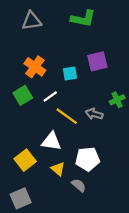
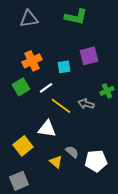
orange cross: (35, 67) -> (32, 61), turned 30
white pentagon: (88, 159) -> (96, 161), moved
yellow triangle: (58, 169) -> (56, 162), moved
gray semicircle: (79, 185) -> (72, 152), moved

